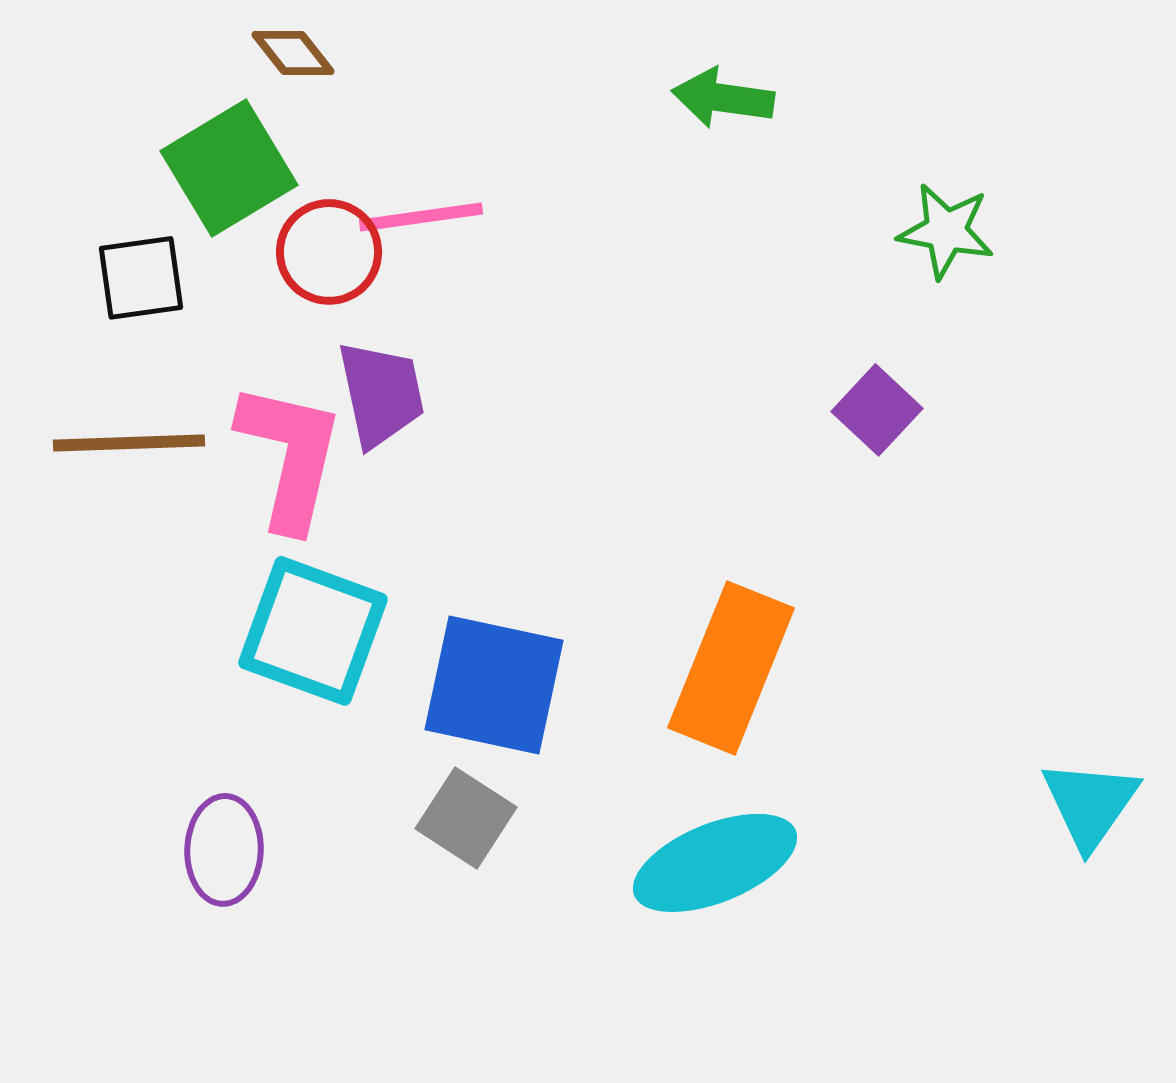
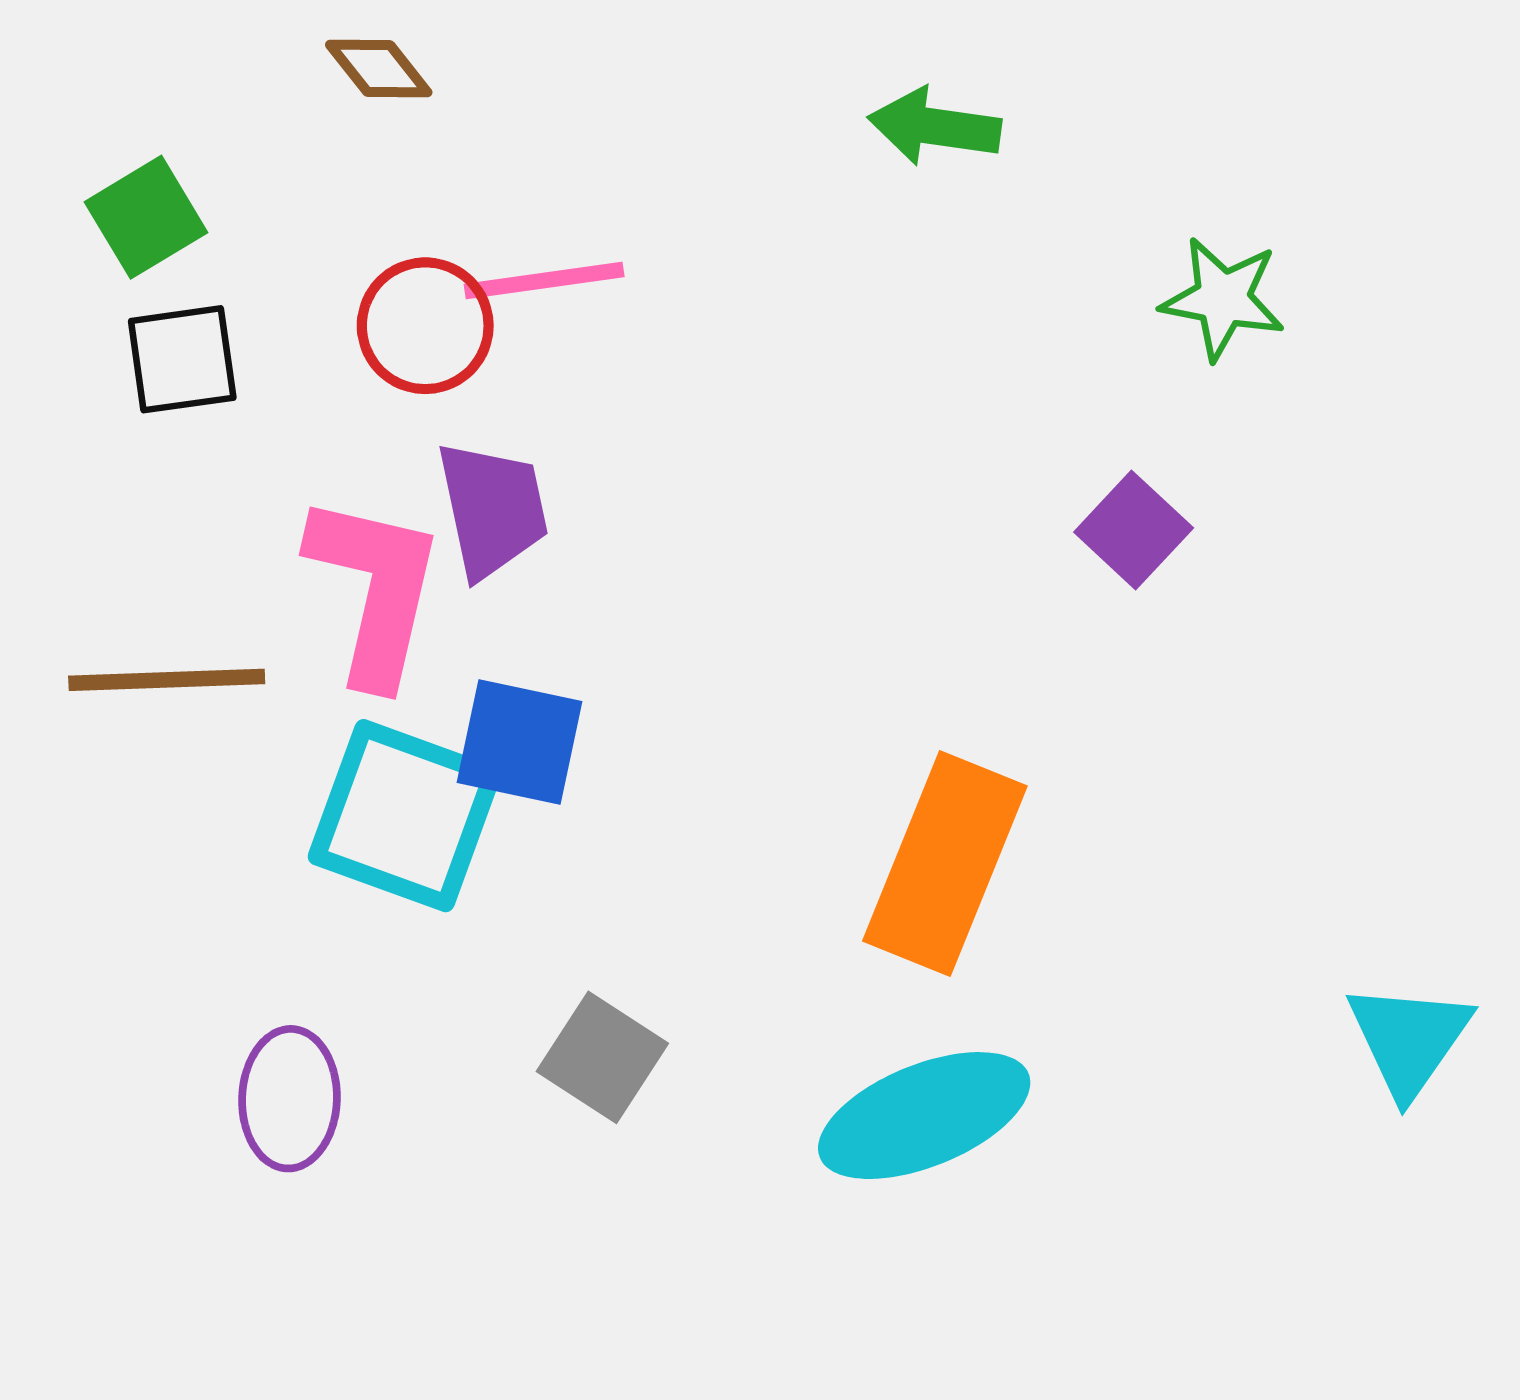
green square: (229, 168) -> (146, 217), moved, size x0.7
brown line: (129, 443) -> (167, 680), moved
blue square: (494, 685) -> (520, 742), moved, size x0.7

